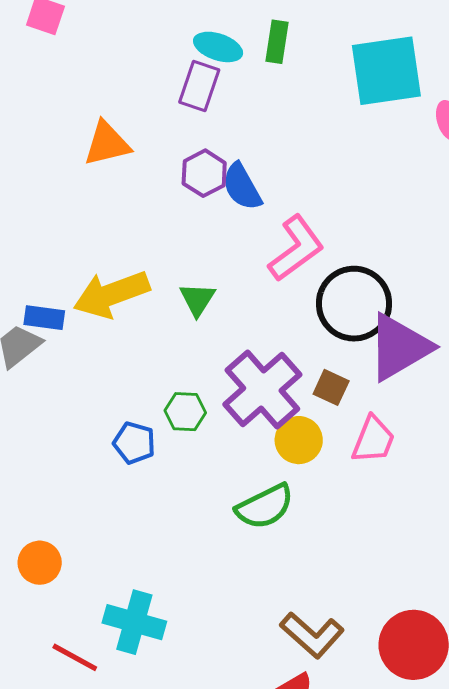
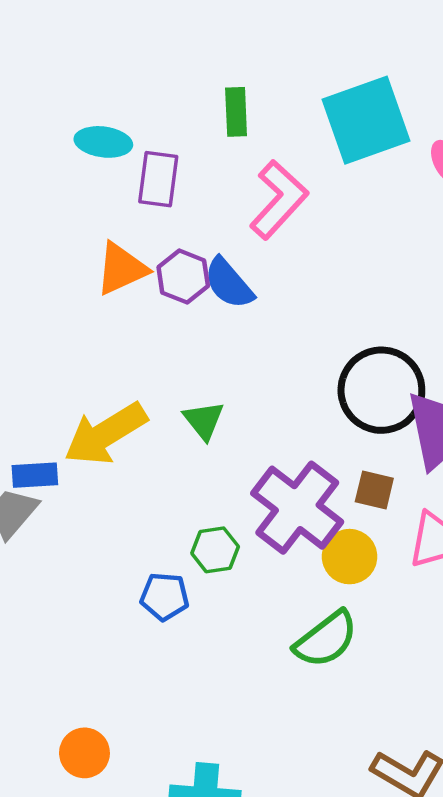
cyan ellipse: (218, 47) -> (103, 142), moved
orange triangle: (107, 144) -> (121, 269), moved
pink L-shape: (296, 248) -> (279, 200), moved

